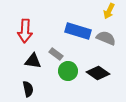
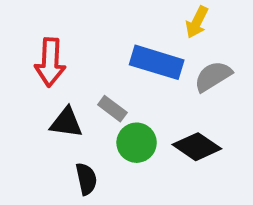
yellow arrow: (109, 11) -> (197, 22), moved
gray semicircle: (106, 38) -> (213, 76), turned -54
black semicircle: (28, 89) -> (86, 179), moved

